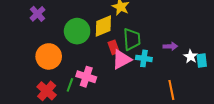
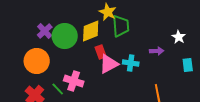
purple cross: (38, 14) -> (45, 31), moved
green trapezoid: (132, 39) -> (121, 26), moved
white star: (191, 56) -> (179, 37), moved
green line: (70, 85) -> (58, 89), turned -64

